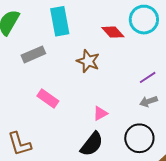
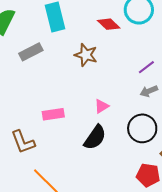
pink rectangle: (48, 98) -> (53, 114), moved, turned -40

